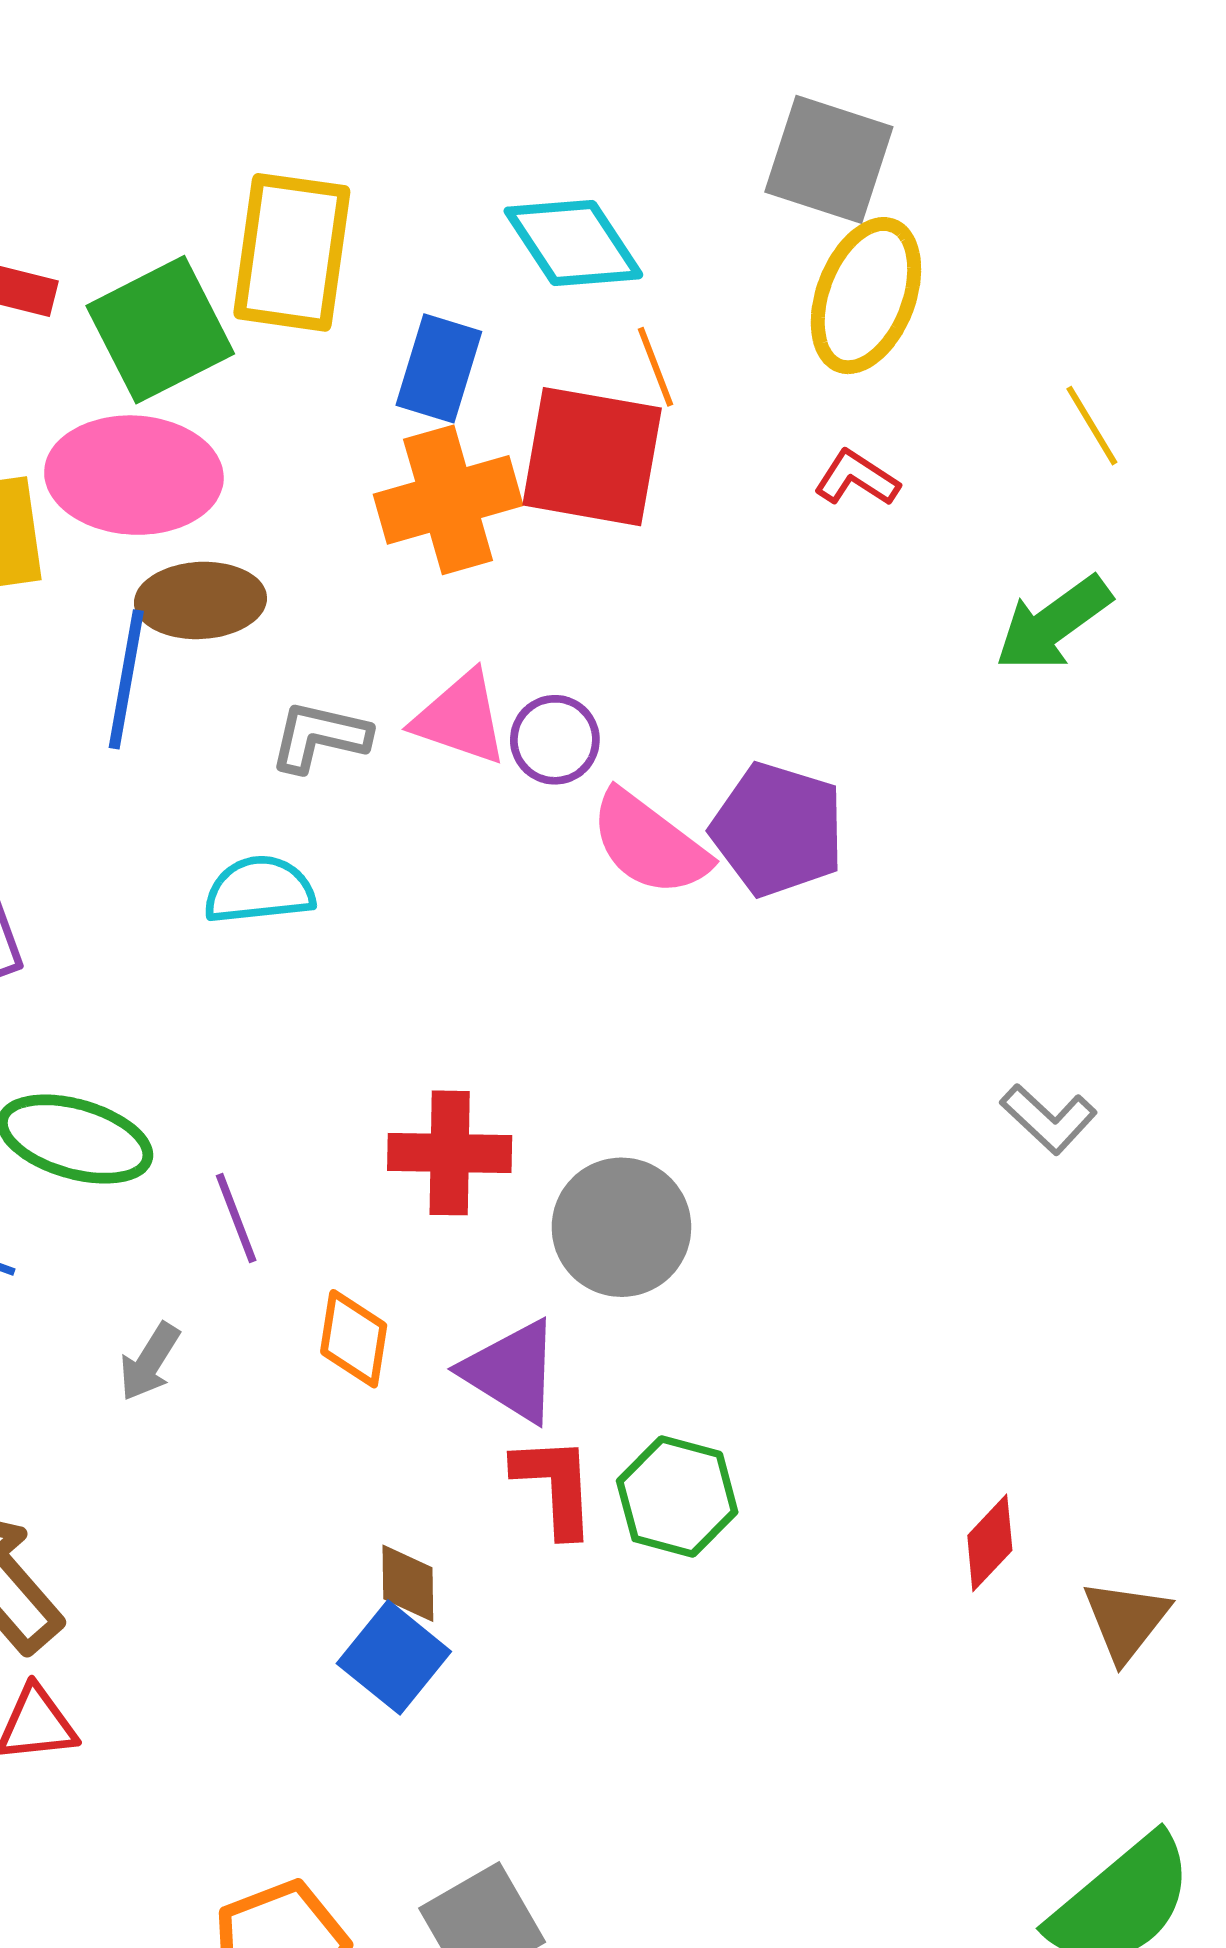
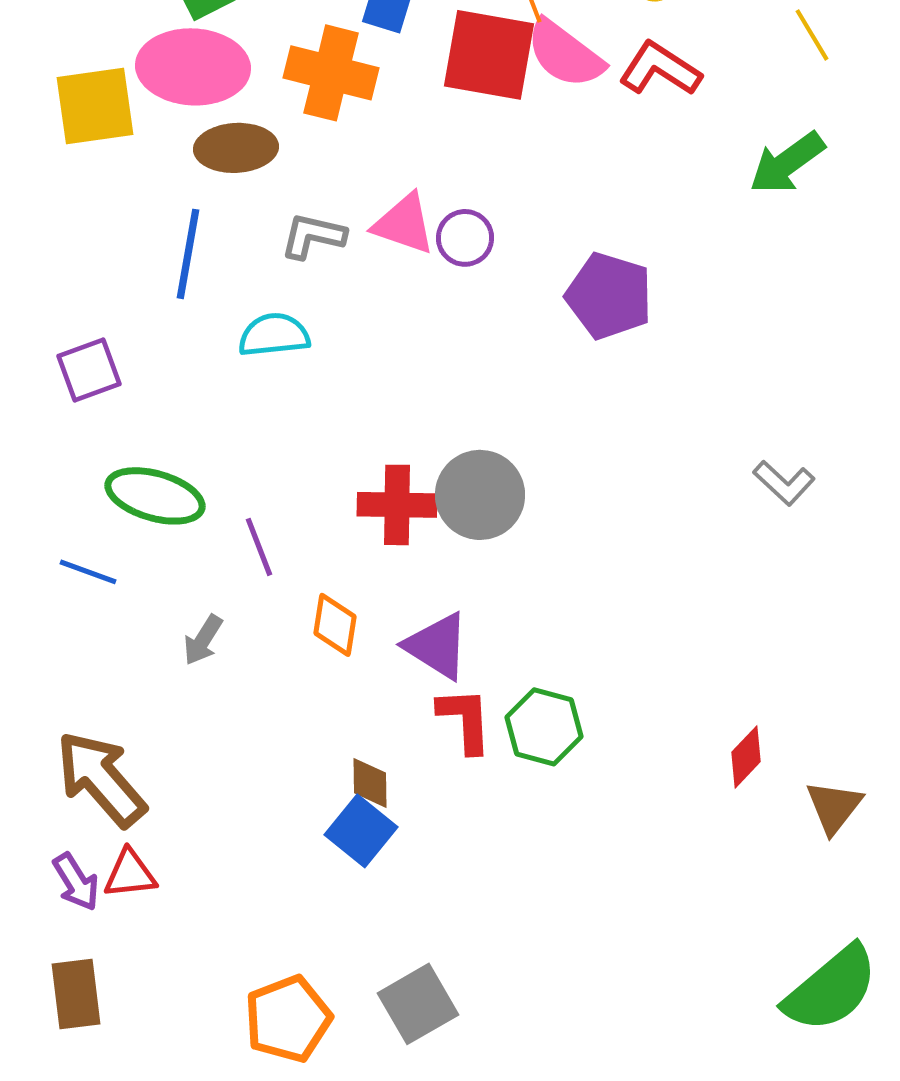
red L-shape: (857, 478) -> (660, 69), size x1.5
orange cross: (448, 500) -> (331, 73), moved, turned 30
blue line: (126, 679) -> (188, 254), moved
pink semicircle: (649, 843) -> (565, 54), moved
gray circle: (621, 1227) -> (480, 495), moved

